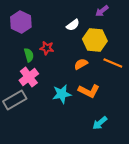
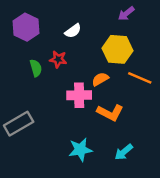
white semicircle: (73, 25) -> (73, 31), moved
pink cross: (29, 77) -> (79, 95), moved, turned 36
cyan star: (62, 94) -> (80, 150), moved

